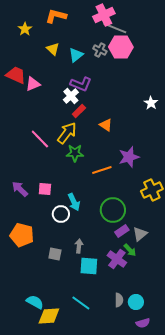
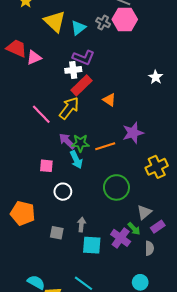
yellow triangle: (53, 49) -> (55, 21), size x1.6
white cross: (71, 96) -> (73, 70), turned 35
red rectangle: (79, 111) -> (81, 85), size x1.5
green star: (75, 153) -> (80, 143), moved
purple arrow: (20, 189) -> (67, 141), moved
cyan arrow: (74, 202) -> (76, 160), moved
purple rectangle: (122, 231) -> (158, 227), moved
gray semicircle: (119, 300) -> (149, 248), moved

